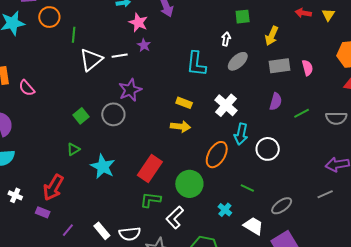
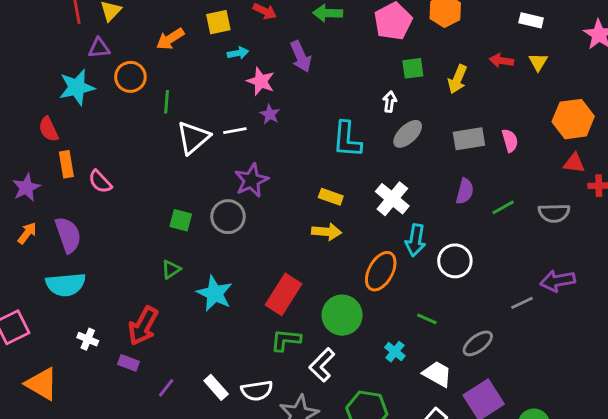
yellow arrow: (272, 36) -> (457, 79), moved
green square: (81, 116) -> (181, 220), turned -35
gray line: (325, 194) -> (522, 303), moved

